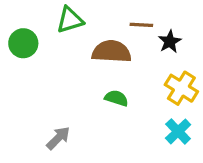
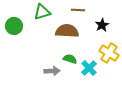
brown line: (141, 25) -> (78, 10), moved
cyan cross: (178, 131) -> (89, 68), moved
gray arrow: (58, 138) -> (52, 71), moved, turned 42

